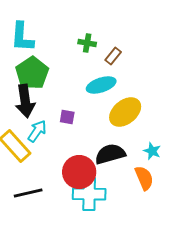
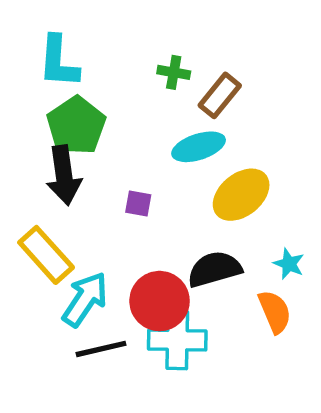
brown rectangle: (113, 56) -> (220, 95), size x1.4
cyan arrow: (37, 131) -> (85, 299), moved, size x1.4
black line: (28, 193) -> (101, 349), moved

